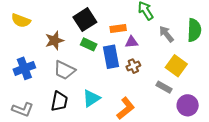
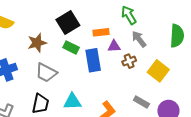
gray arrow: (166, 34) -> (139, 39), moved
brown cross: (133, 66) -> (129, 61), moved
gray rectangle: (164, 87) -> (141, 102), moved
cyan triangle: (91, 98) -> (72, 101), turned 30

